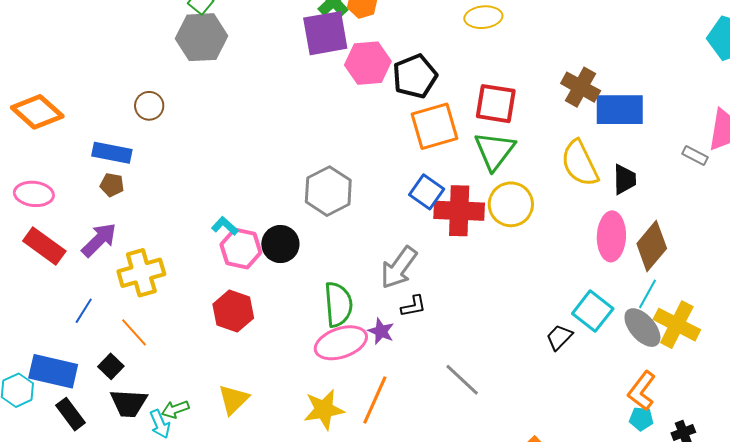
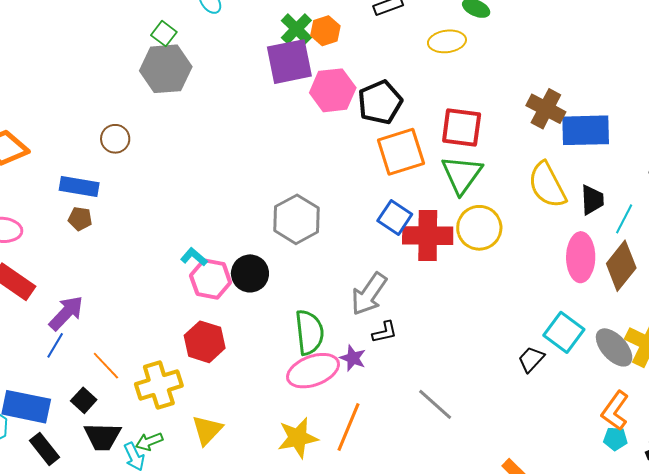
purple arrow: (99, 240) -> (66, 313), moved
yellow cross: (141, 273) -> (159, 385), moved
cyan line: (647, 294) -> (624, 219), moved

